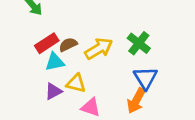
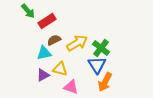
red rectangle: (47, 43) -> (47, 21), moved
green cross: (139, 43) -> (101, 48), moved
blue triangle: (146, 78) -> (97, 65), moved

